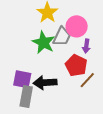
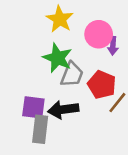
gray trapezoid: (62, 37) -> (72, 75), moved
purple arrow: (86, 46) -> (113, 46), moved

